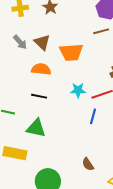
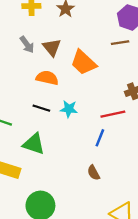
orange trapezoid: (71, 52) -> (83, 62), turned 40
cyan star: (78, 90) -> (69, 109), moved
brown semicircle: (88, 164) -> (94, 173), moved

